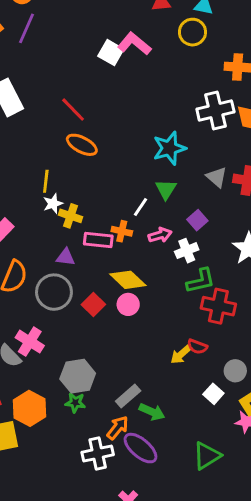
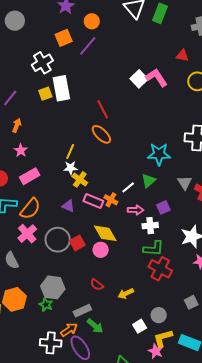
gray circle: (54, 292) -> (58, 240), moved
pink cross: (30, 342) -> (27, 234), moved
red semicircle: (197, 347) -> (97, 285), moved

